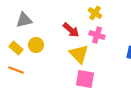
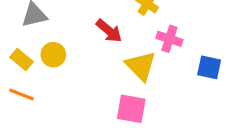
pink cross: (97, 35) -> (169, 39), moved
yellow triangle: (79, 54) -> (141, 66), moved

